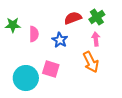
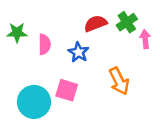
pink arrow: (96, 39) -> (145, 39), moved

